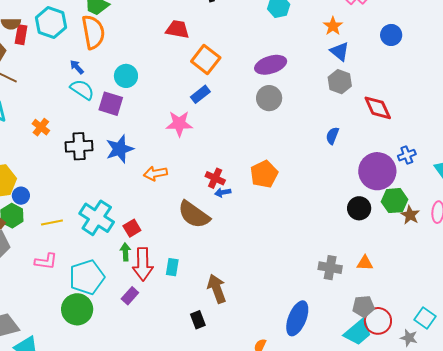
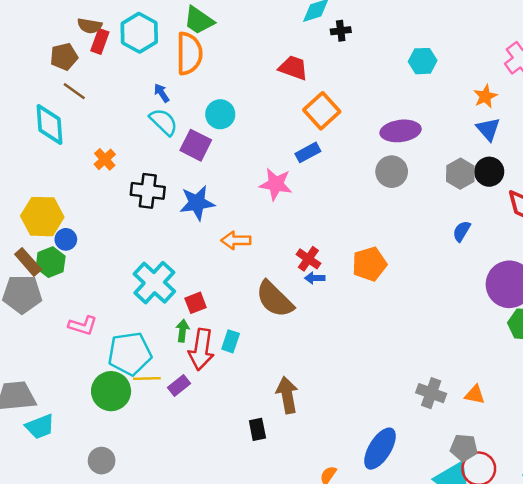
gray hexagon: (340, 82) -> (460, 174), moved
black circle: (359, 208) -> (489, 172), moved
yellow line: (52, 222) -> (147, 378), moved
cyan rectangle: (172, 267) -> (231, 341), moved

